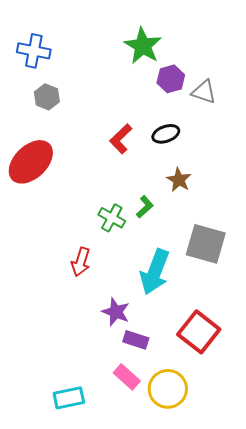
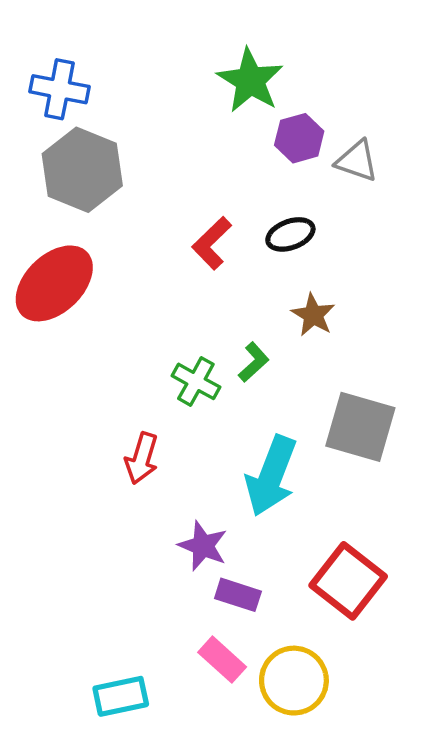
gray hexagon: (47, 97) -> (82, 170), size x1.8

